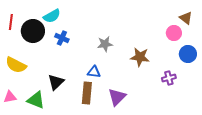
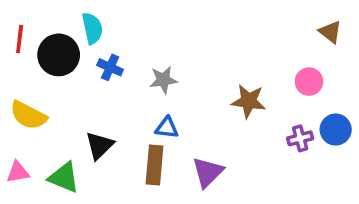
cyan semicircle: (52, 16) -> (92, 28), turned -72
pink circle: (174, 33) -> (309, 82), moved
gray star: (105, 44) -> (163, 80), moved
blue circle: (188, 54) -> (336, 130), moved

